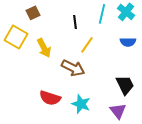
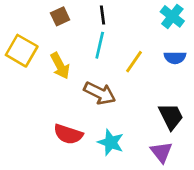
brown square: (33, 13) -> (60, 16), moved
cyan line: (102, 14) -> (100, 45), moved
black line: (75, 22) -> (102, 15), moved
yellow line: (87, 45) -> (134, 62), moved

